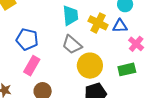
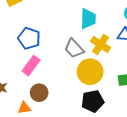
cyan trapezoid: (70, 15) -> (88, 19), moved
yellow cross: (98, 23) -> (101, 44), moved

